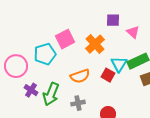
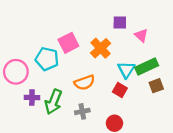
cyan pentagon: (45, 54) -> (47, 59), turned 30
red square: (108, 75) -> (120, 90), moved
purple cross: (31, 90) -> (32, 97), turned -32

